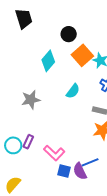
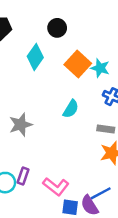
black circle: (69, 34) -> (57, 28), moved
cyan diamond: (48, 61) -> (35, 57), moved

